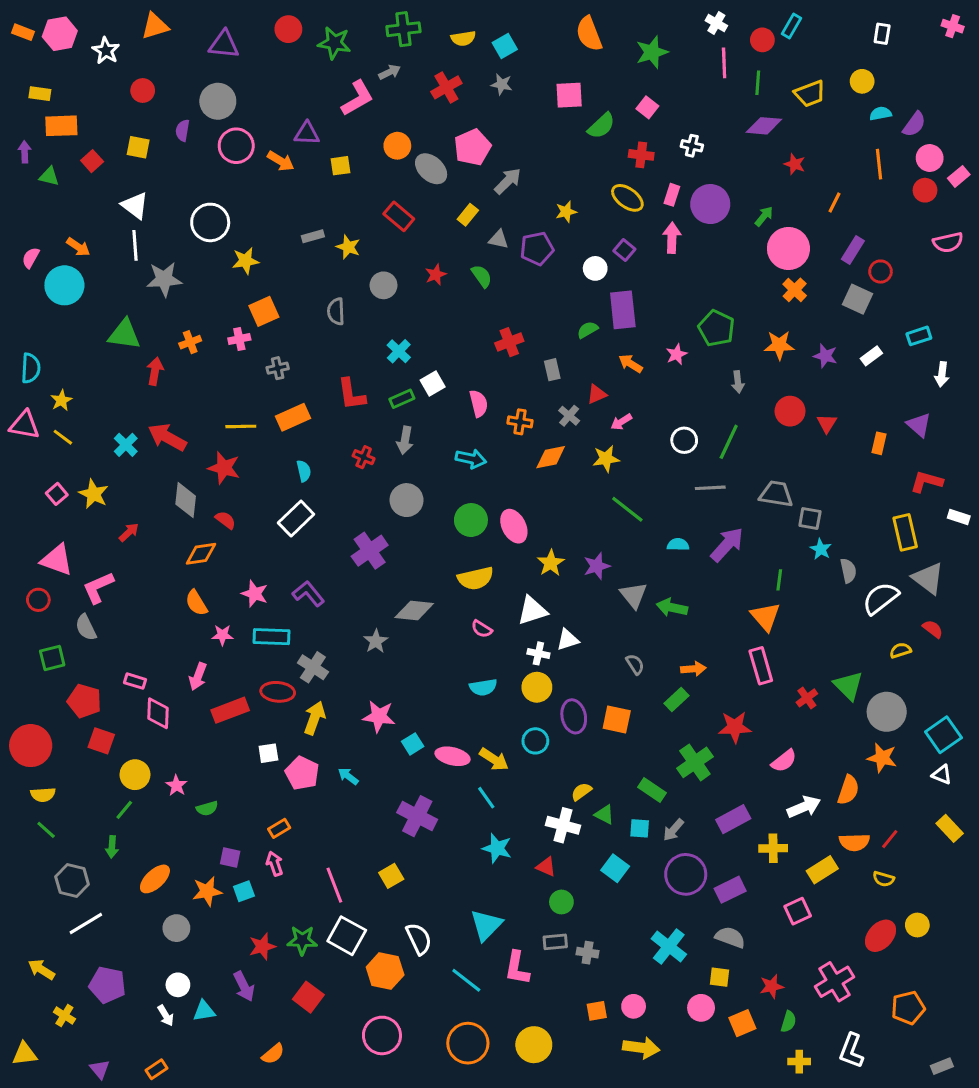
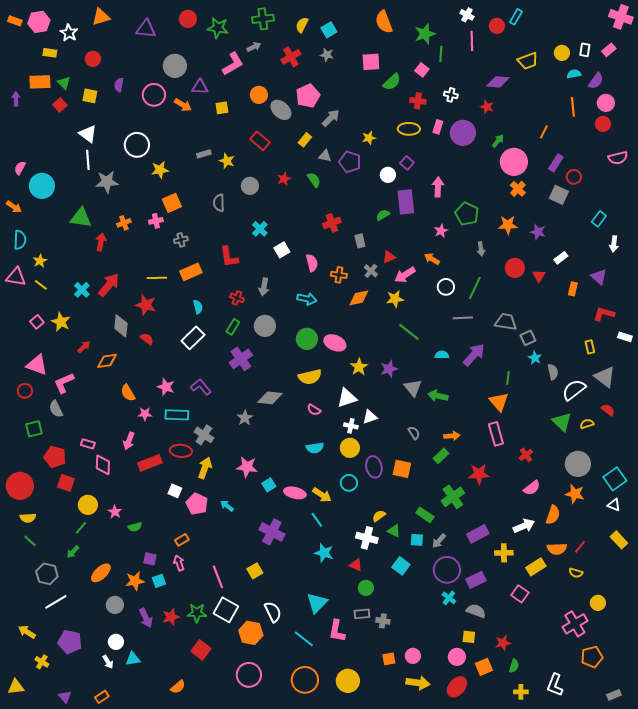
pink cross: (953, 26) -> (621, 17), size x1.6
white rectangle: (882, 34) -> (585, 50), moved
yellow semicircle: (463, 38) -> (302, 25), turned 126
green line: (758, 83) -> (441, 54), moved
yellow rectangle: (40, 94) -> (50, 53), moved
gray circle: (218, 101) -> (175, 66), moved
red star: (795, 164) -> (487, 107), moved
green triangle: (49, 176) -> (64, 83), moved, turned 32
pink rectangle: (959, 176) -> (609, 50), moved
yellow ellipse: (627, 198) -> (409, 129), turned -35
pink arrow: (672, 238) -> (438, 187), moved
orange arrow: (78, 247) -> (14, 207), moved
purple pentagon: (537, 249) -> (350, 162), turned 30
cyan rectangle: (919, 336) -> (599, 219), turned -35
white rectangle: (871, 356) -> (561, 258), moved
orange arrow: (630, 364) -> (432, 259), moved
green rectangle: (402, 399) -> (233, 327), moved, turned -35
pink arrow: (621, 422) -> (405, 275), size x1.5
red arrow: (167, 437) -> (109, 285), turned 100
gray square: (810, 518) -> (528, 338), turned -35
pink ellipse: (514, 526) -> (335, 343), turned -40
yellow rectangle: (905, 532) -> (590, 347), size x0.6
orange diamond: (201, 554) -> (107, 361), moved
green triangle: (848, 686) -> (562, 422), moved
white square: (268, 753) -> (175, 491), turned 32
pink semicircle: (784, 761) -> (532, 488), moved
green arrow: (112, 847) -> (73, 552), turned 40
pink square: (798, 911) -> (520, 594), turned -30
red ellipse: (881, 936) -> (457, 687), moved
cyan cross: (669, 946) -> (449, 598), moved, size x0.6
pink cross: (834, 982) -> (575, 624), moved
purple arrow: (244, 986) -> (146, 618), moved

